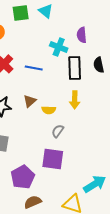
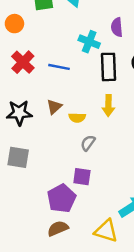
purple square: (53, 159) -> (82, 177), size x0.7
purple pentagon: (23, 177) -> (61, 198), moved

